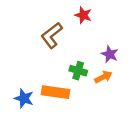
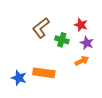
red star: (83, 15) -> (81, 25), moved
green cross: (78, 71) -> (62, 40), moved

